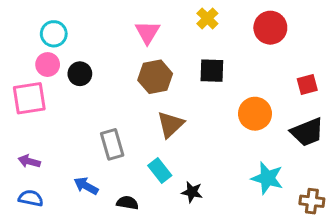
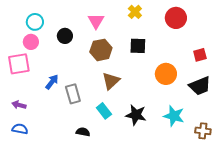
black circle: (80, 74) -> (65, 36), moved
blue arrow: (86, 186) -> (52, 82), moved, turned 98
black star: (192, 192) -> (136, 115), moved, size x1.5

